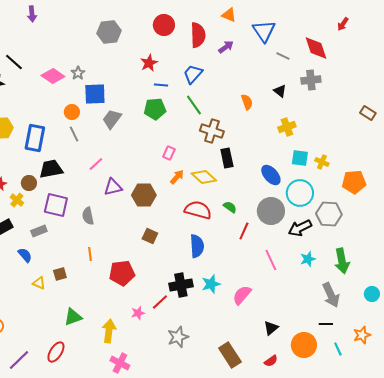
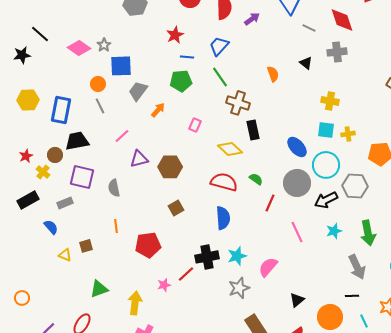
yellow cross: (287, 127) -> (330, 101), moved, turned 30
yellow cross: (322, 162) -> (348, 134), turned -32
orange arrow: (177, 177) -> (158, 110), moved
brown square: (150, 236) -> (176, 208), turned 35
gray star: (178, 337) -> (239, 288), moved

